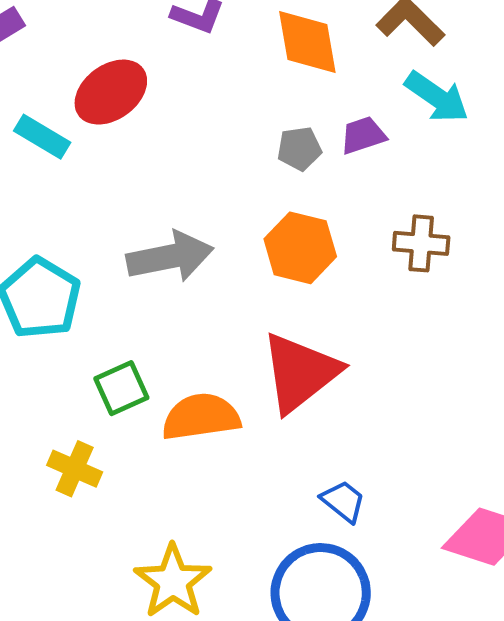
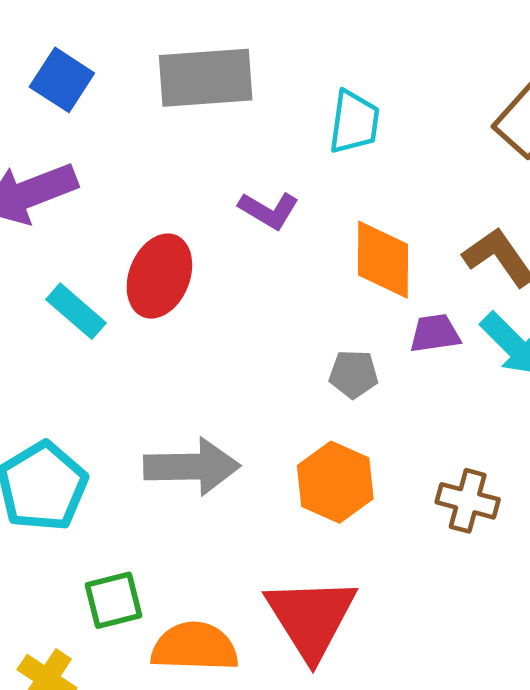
red ellipse: (111, 92) -> (159, 276), turned -42
purple trapezoid: (363, 135) -> (435, 333), moved
red triangle: (300, 372) -> (311, 618), turned -34

